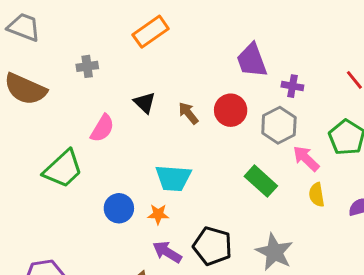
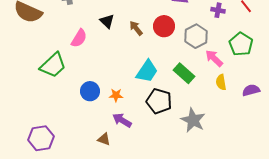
purple cross: (292, 86) -> (218, 10), moved
cyan trapezoid: (173, 178) -> (147, 71), moved, turned -60
black pentagon: (212, 246) -> (159, 101), moved

